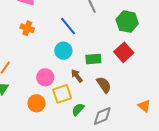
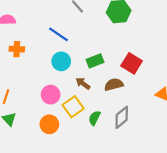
red square: (124, 52) -> (132, 63), moved
brown semicircle: (104, 85) -> (114, 85), turned -54

